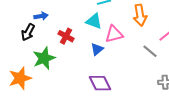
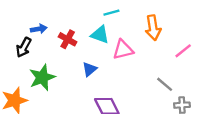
red cross: (66, 36) -> (68, 39), moved
blue triangle: (97, 49) -> (90, 69), moved
gray line: (150, 51) -> (165, 84), moved

